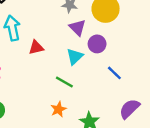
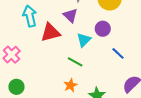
purple triangle: (77, 28) -> (70, 15), moved
red triangle: (36, 48) -> (50, 33), size x1.5

